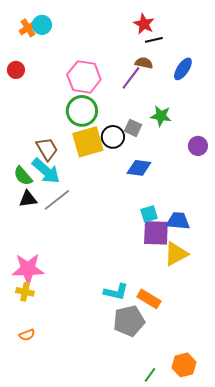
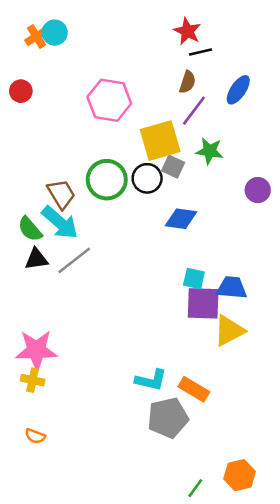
brown semicircle: (144, 63) -> (187, 82), turned 96
purple line: (131, 78) -> (194, 111), moved
green circle: (82, 111) -> (107, 180), moved
yellow square: (88, 142) -> (160, 141), moved
cyan square: (149, 214) -> (194, 279), turned 30
orange semicircle: (27, 335) -> (35, 436), turned 42

